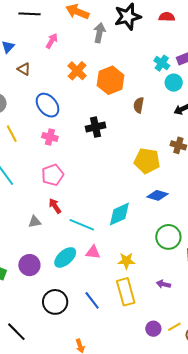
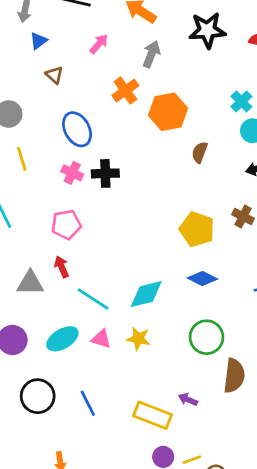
gray arrow: (99, 33) -> (151, 54), moved
black cross: (96, 127) -> (105, 173), moved
gray triangle: (35, 222) -> (30, 283), size x1.5
yellow star: (126, 261) -> (139, 339), moved
yellow rectangle: (126, 292) -> (152, 415), moved, turned -64

